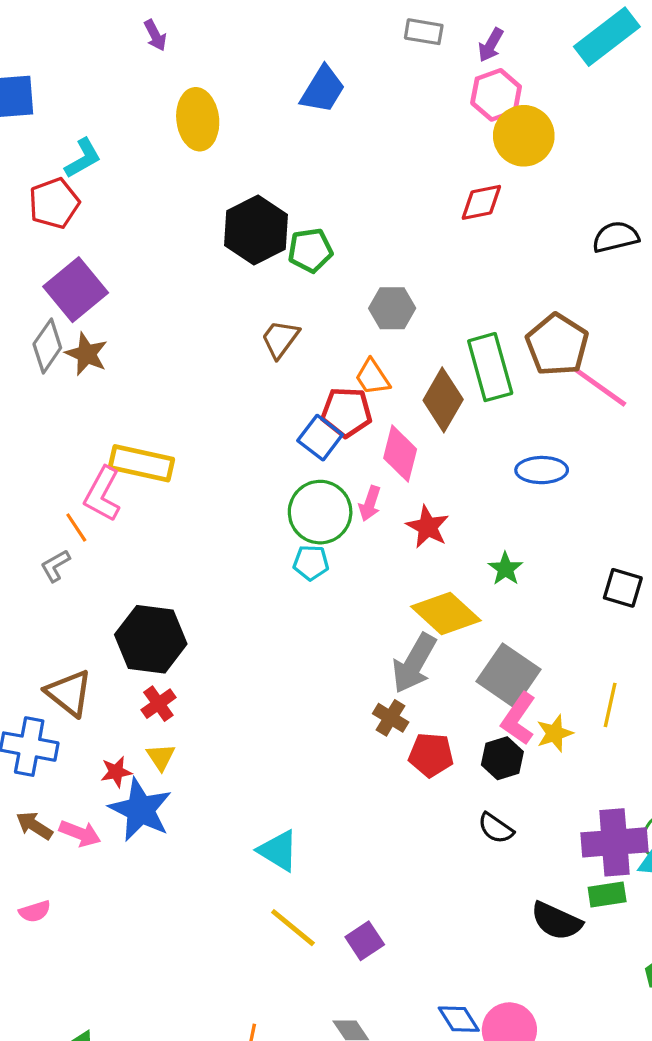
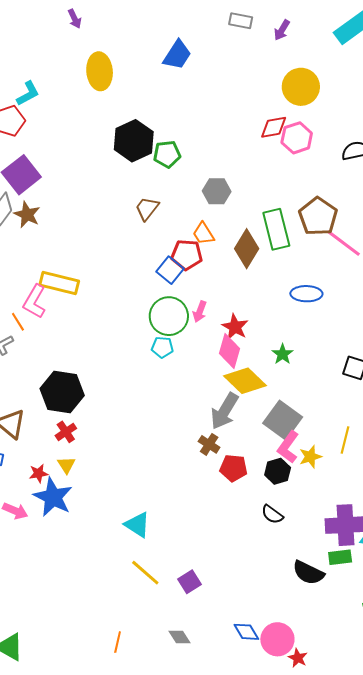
pink hexagon: (496, 95) -> (297, 138), moved
pink diamond: (400, 454) -> (229, 351), moved

